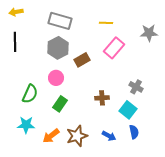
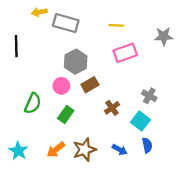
yellow arrow: (16, 12) -> (39, 12), moved
gray hexagon: (58, 48) -> (76, 62), moved
pink rectangle: (114, 48) -> (125, 53), turned 30
brown rectangle: (82, 60) -> (90, 85), moved
brown cross: (102, 98) -> (112, 108), turned -32
cyan star: (26, 125) -> (18, 151), moved, turned 30

